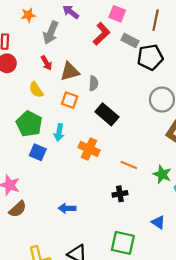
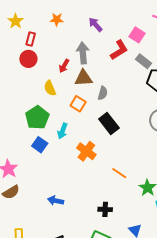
gray arrow: (51, 33) -> (83, 53), moved, turned 140
red arrow: (46, 63) -> (64, 66), turned 48
black cross: (120, 194) -> (105, 209), moved

